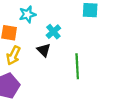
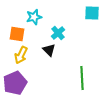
green line: (77, 66) -> (82, 78), moved

